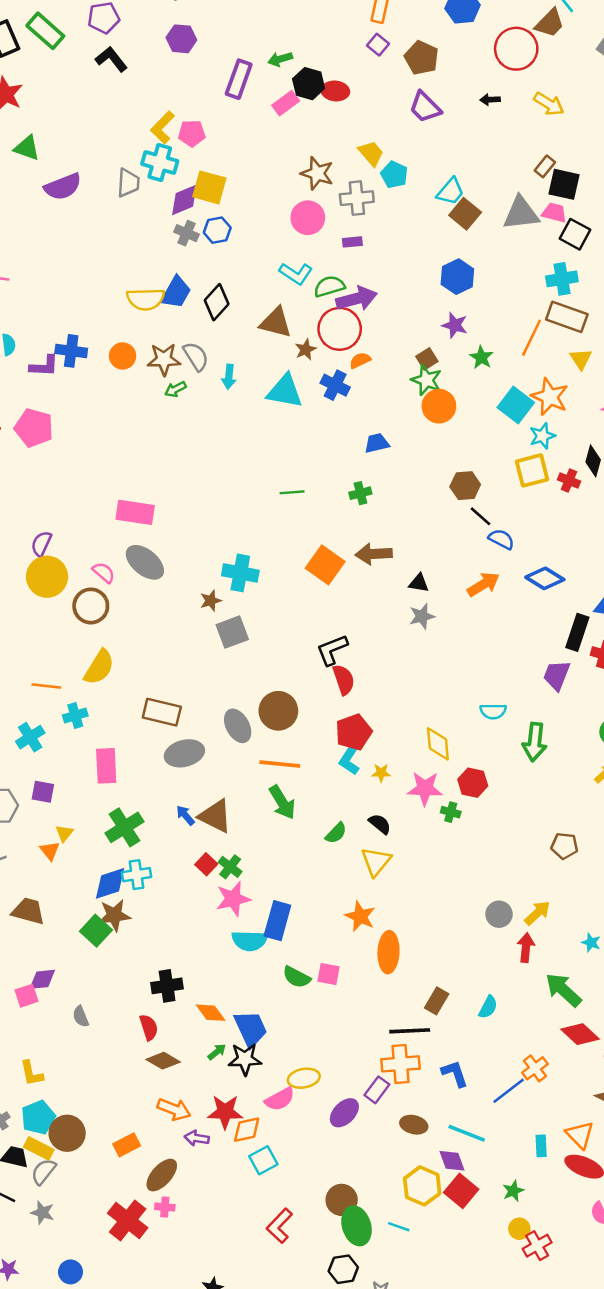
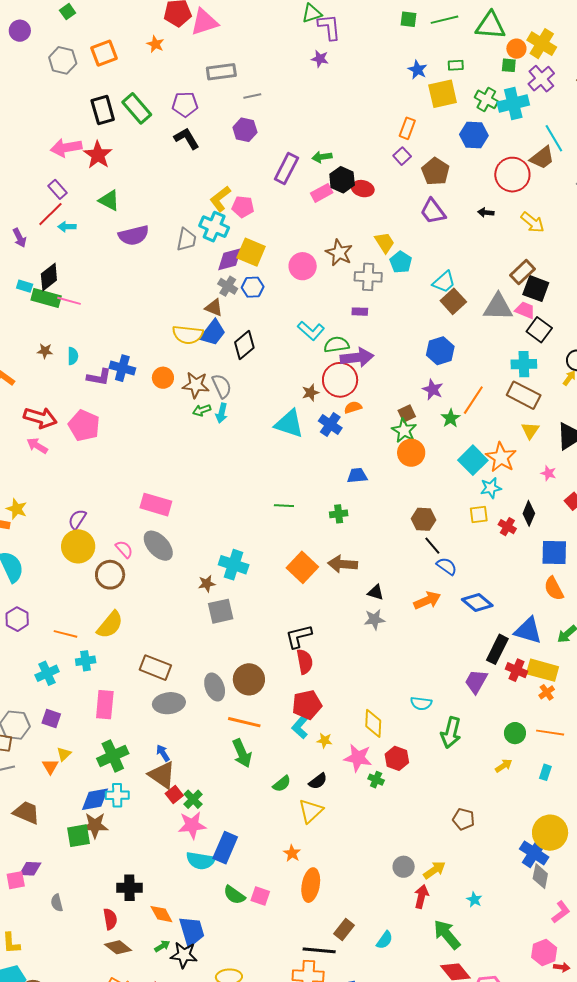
brown rectangle: (545, 166) -> (523, 272), size x1.4
pink circle: (308, 218) -> (303, 266), moved
brown triangle: (276, 323) -> (214, 308), moved, size x0.7
orange line: (532, 338) -> (473, 400), moved
cyan arrow: (229, 377) -> (222, 413), moved
yellow square: (532, 470) -> (479, 514), size x0.7
brown triangle: (215, 816) -> (162, 775), moved
black semicircle: (380, 824) -> (318, 781), turned 96
orange star: (360, 916) -> (292, 853), size x0.7
green square: (96, 931) -> (79, 836), turned 30

